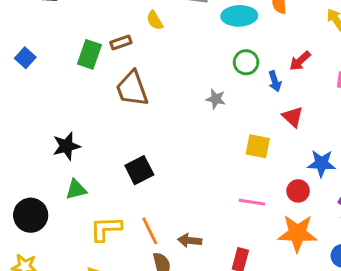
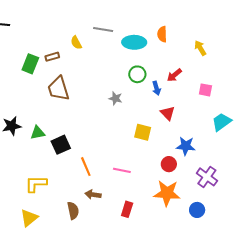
green triangle: (76, 189) -> (38, 133), moved
pink line: (252, 202) -> (122, 170), moved
orange line: (150, 231) -> (86, 167), moved

